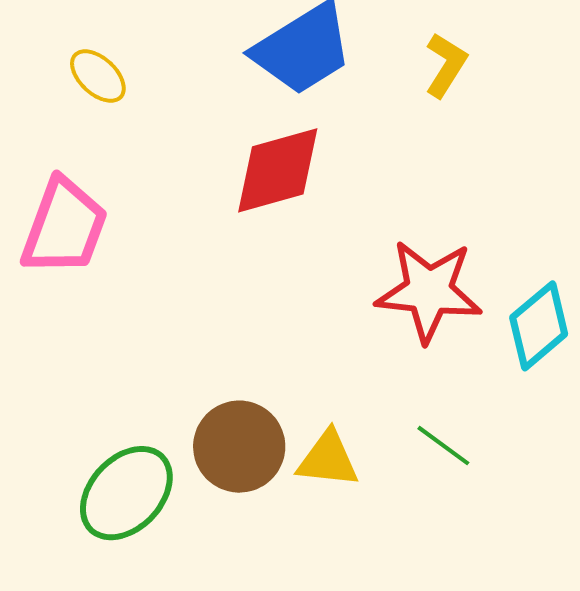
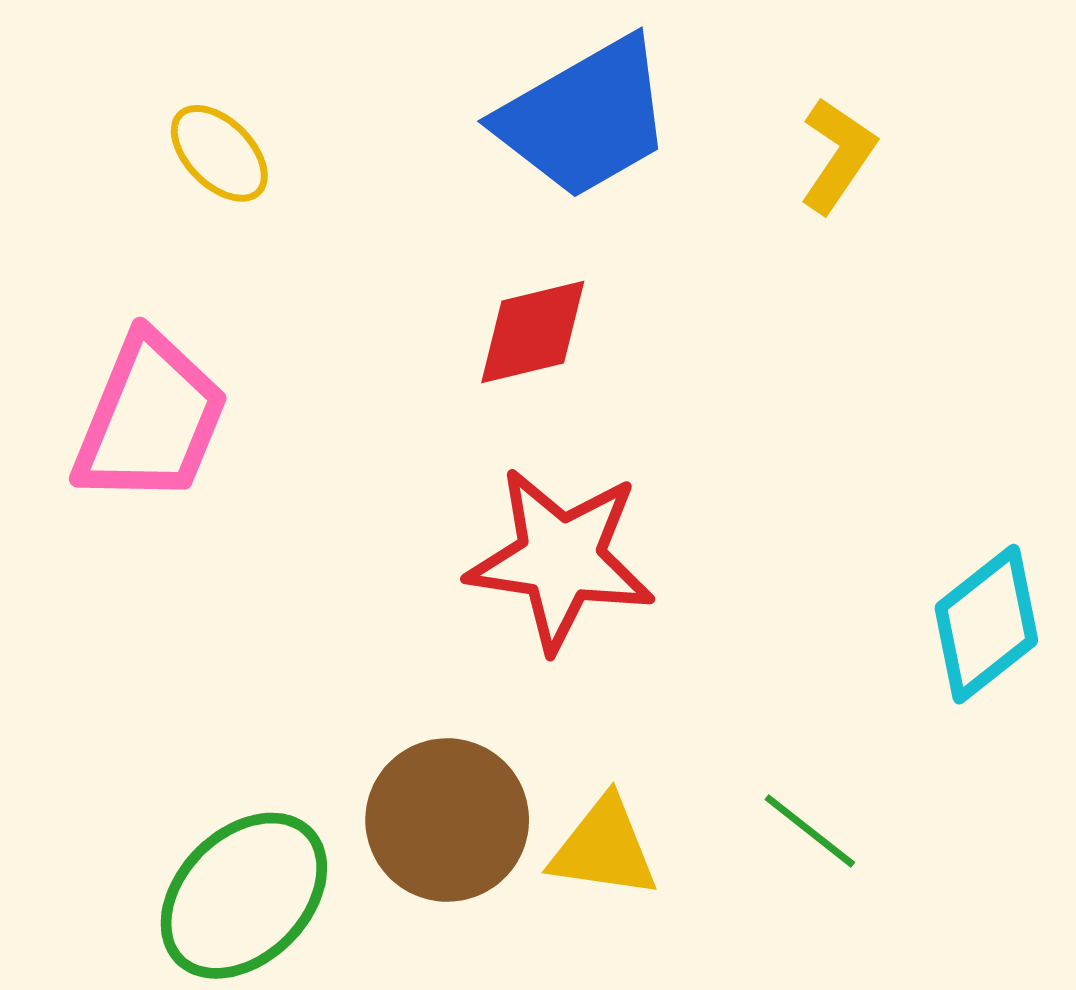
red diamond: (278, 170) -> (533, 332), size x0.7
red star: (429, 291) -> (561, 559), moved

